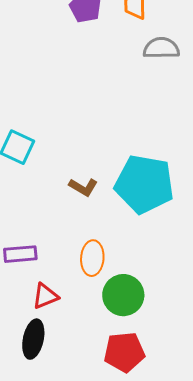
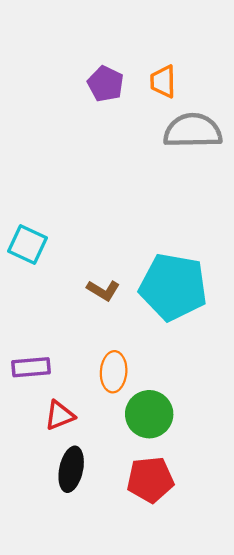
gray semicircle: (161, 48) -> (193, 131), size x1.4
black ellipse: (33, 339) -> (71, 469), moved

